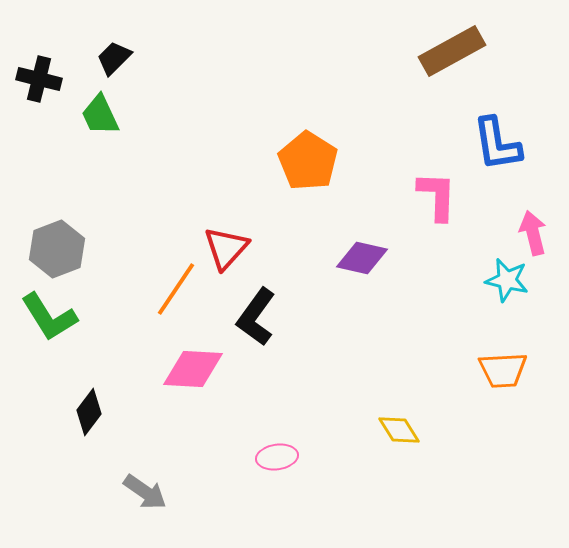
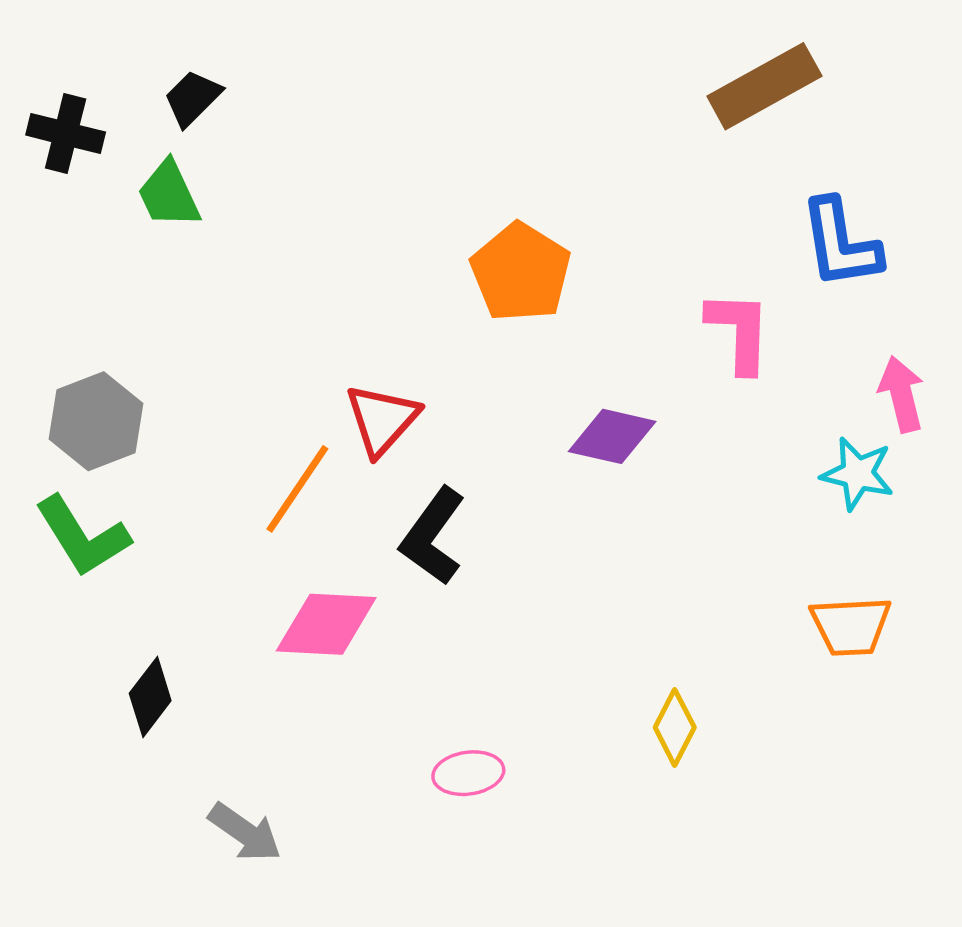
yellow diamond: (399, 430) -> (675, 727), turned 60

